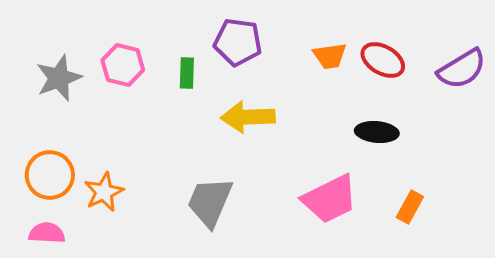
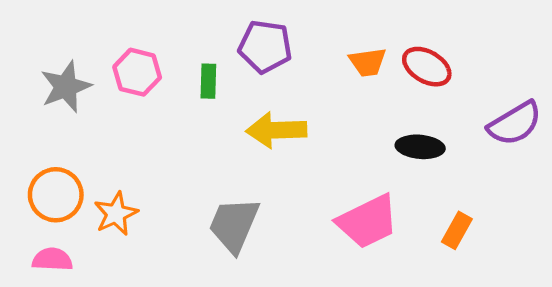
purple semicircle: (462, 69) -> (515, 123), moved

